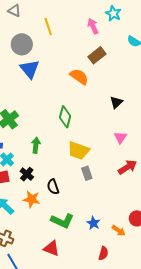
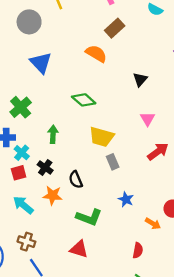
blue triangle: (30, 69) -> (41, 63), moved
green diamond: (65, 117) -> (84, 100), turned -60
blue star: (93, 223) -> (126, 199), moved

